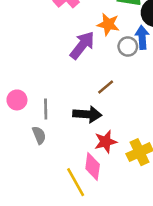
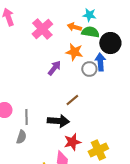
purple arrow: (82, 45) -> (54, 68), size x0.7
gray semicircle: (39, 135) -> (21, 137), turned 40

